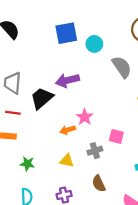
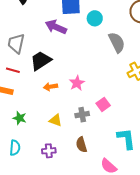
purple arrow: (67, 80) -> (56, 27), moved, turned 30
orange arrow: (68, 130) -> (50, 87), moved
pink square: (116, 136) -> (103, 104), turned 32

